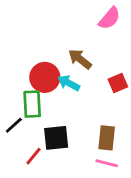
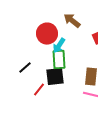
cyan arrow: (69, 83) -> (59, 46), moved, turned -84
green rectangle: (32, 104) -> (59, 60), moved

